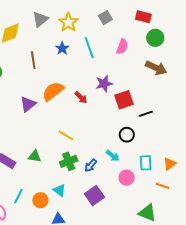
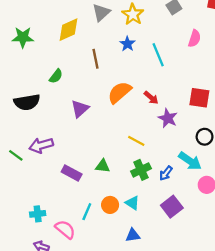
cyan line: (89, 47) -> (158, 55), moved
purple star: (104, 84) -> (168, 118), moved, turned -30
red square: (124, 100) -> (199, 98), turned 30
purple triangle: (28, 104) -> (80, 109), moved
cyan arrow: (113, 156) -> (190, 161), size x1.5
orange circle: (40, 200) -> (110, 205), moved

